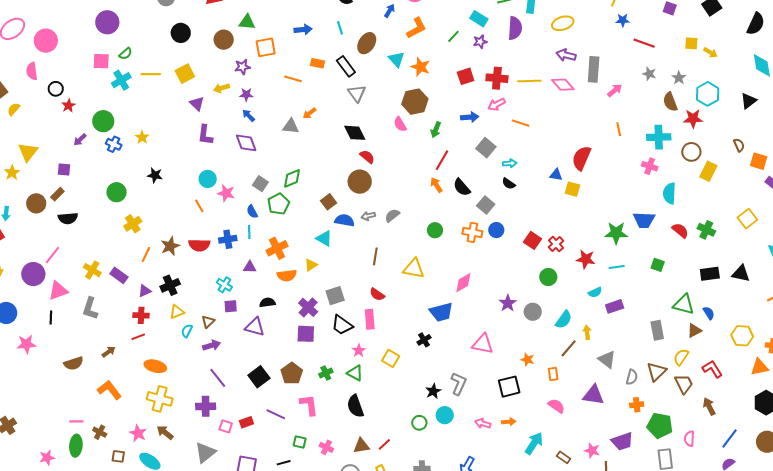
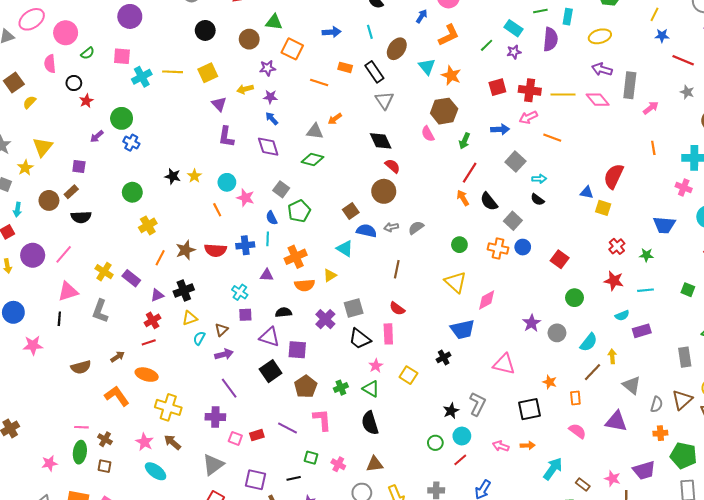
orange square: (266, 47) -> (292, 49), turned 35
green semicircle: (126, 54) -> (88, 53), moved
yellow star: (142, 137) -> (194, 176), moved
green diamond: (292, 178) -> (312, 159), moved, turned 35
blue trapezoid: (644, 220) -> (664, 225), moved
green star: (616, 233) -> (646, 255), size x0.6
red cross: (556, 244) -> (617, 246), moved
yellow triangle: (414, 269) -> (456, 282), moved, turned 30
purple circle: (33, 274) -> (33, 255), moved
red cross: (141, 315) -> (153, 320), turned -35
purple square: (306, 334) -> (297, 350), moved
orange ellipse: (155, 366) -> (147, 375), moved
black square: (259, 377) -> (271, 371), moved
red line: (384, 444) -> (460, 460), moved
brown square: (118, 456) -> (105, 466), moved

